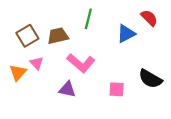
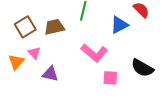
pink L-shape: (81, 63) -> (94, 53), moved
purple triangle: (67, 89) -> (50, 74), moved

